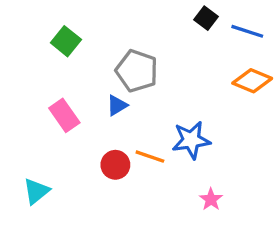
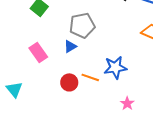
gray pentagon: (137, 71) -> (82, 25), turned -30
cyan triangle: (36, 191) -> (14, 89), moved, turned -30

